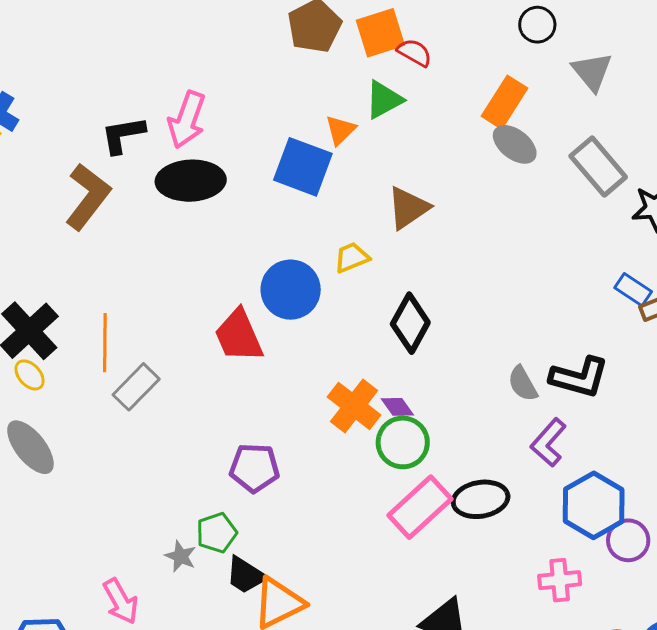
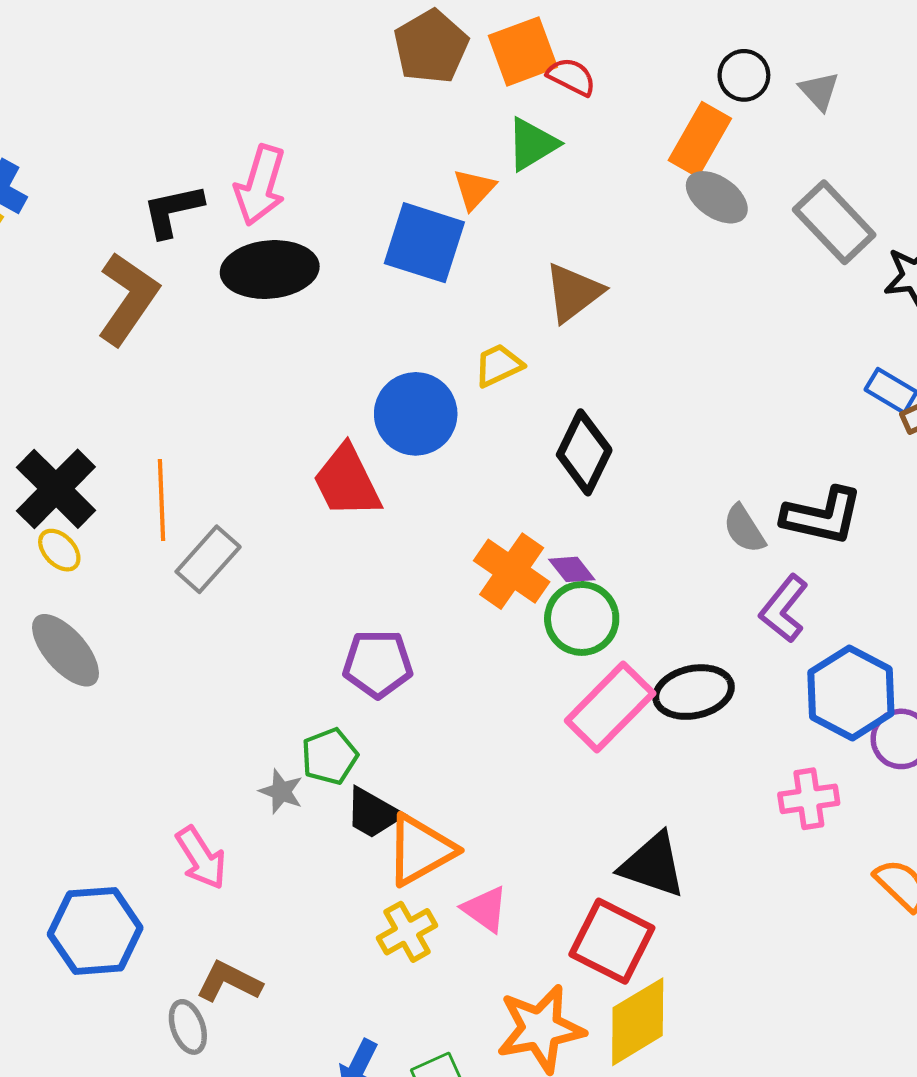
black circle: (537, 25) -> (744, 75), moved
gray triangle: (592, 72) -> (819, 91), size x0.7

